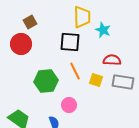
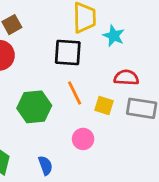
pink circle: (69, 105) -> (83, 139), moved

